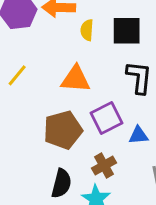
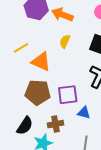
yellow semicircle: (87, 30) -> (65, 41), moved
orange triangle: (76, 79) -> (41, 62), moved

